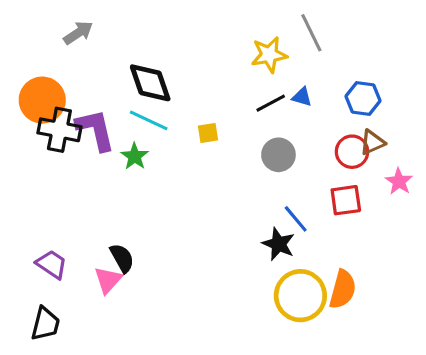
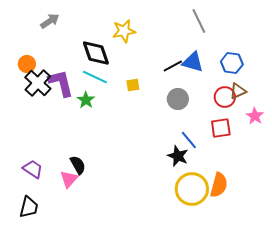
yellow star: (269, 55) -> (124, 31), moved
blue triangle: (302, 97) -> (193, 62), size x1.6
orange circle: (42, 100) -> (27, 64), size x0.6
black cross: (59, 130) -> (38, 83), turned 32

